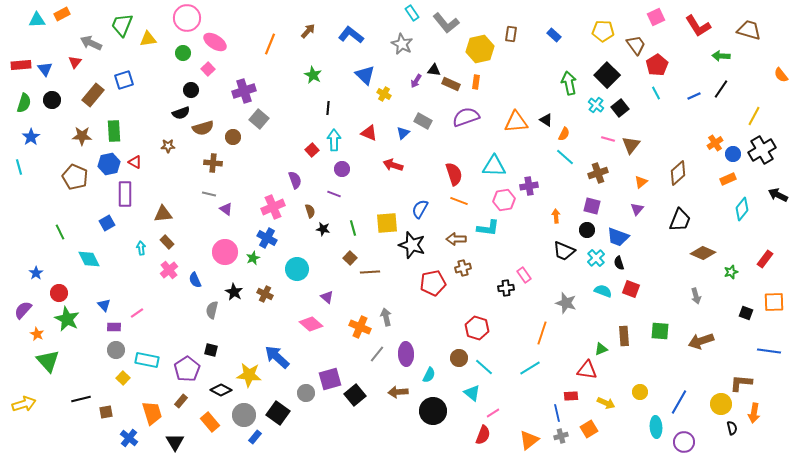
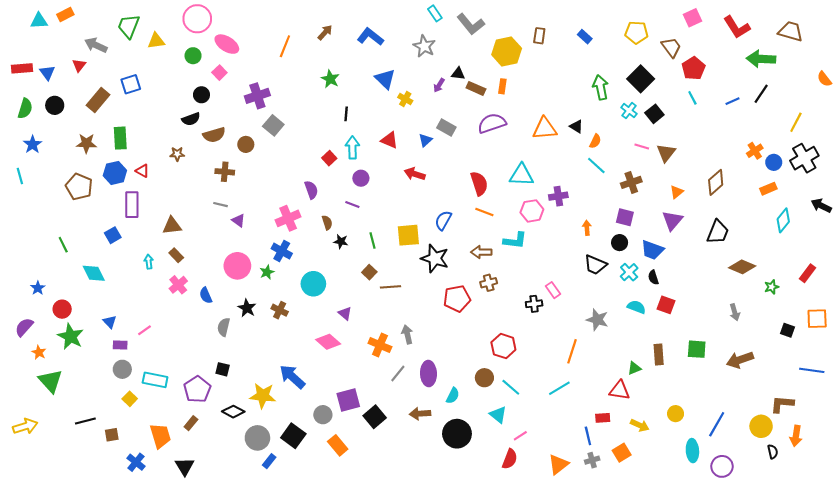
green arrow: (721, 56) -> (761, 59), size x1.5
purple triangle: (637, 209) -> (672, 220), size x1.5
orange rectangle: (210, 422) -> (338, 445), moved

